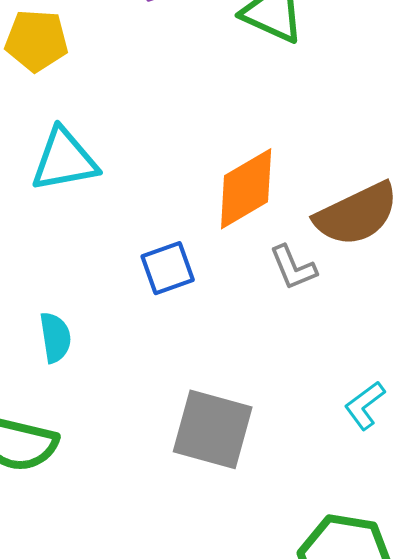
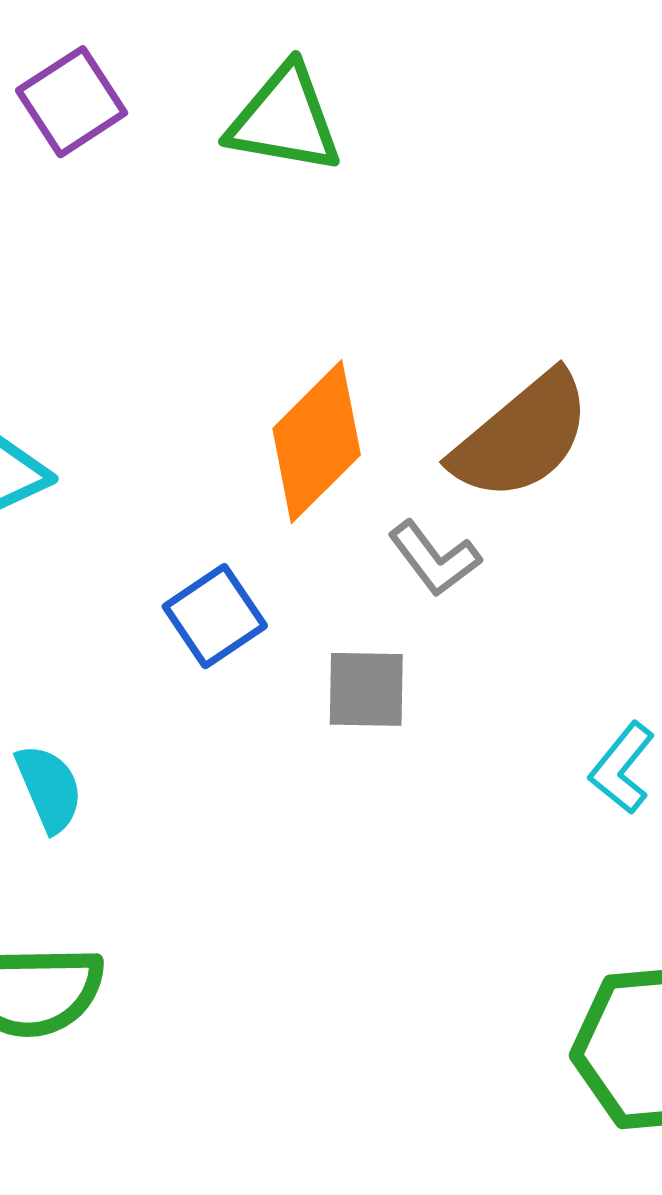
gray square: (213, 429) -> (366, 689), moved, size x0.6

